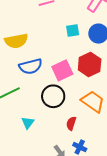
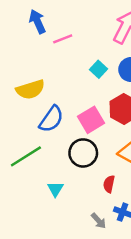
cyan square: (73, 30) -> (98, 69), turned -32
blue semicircle: (31, 66) -> (51, 119), turned -35

